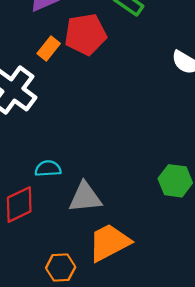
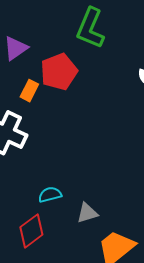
gray triangle: (85, 197) -> (87, 213), size x0.7

